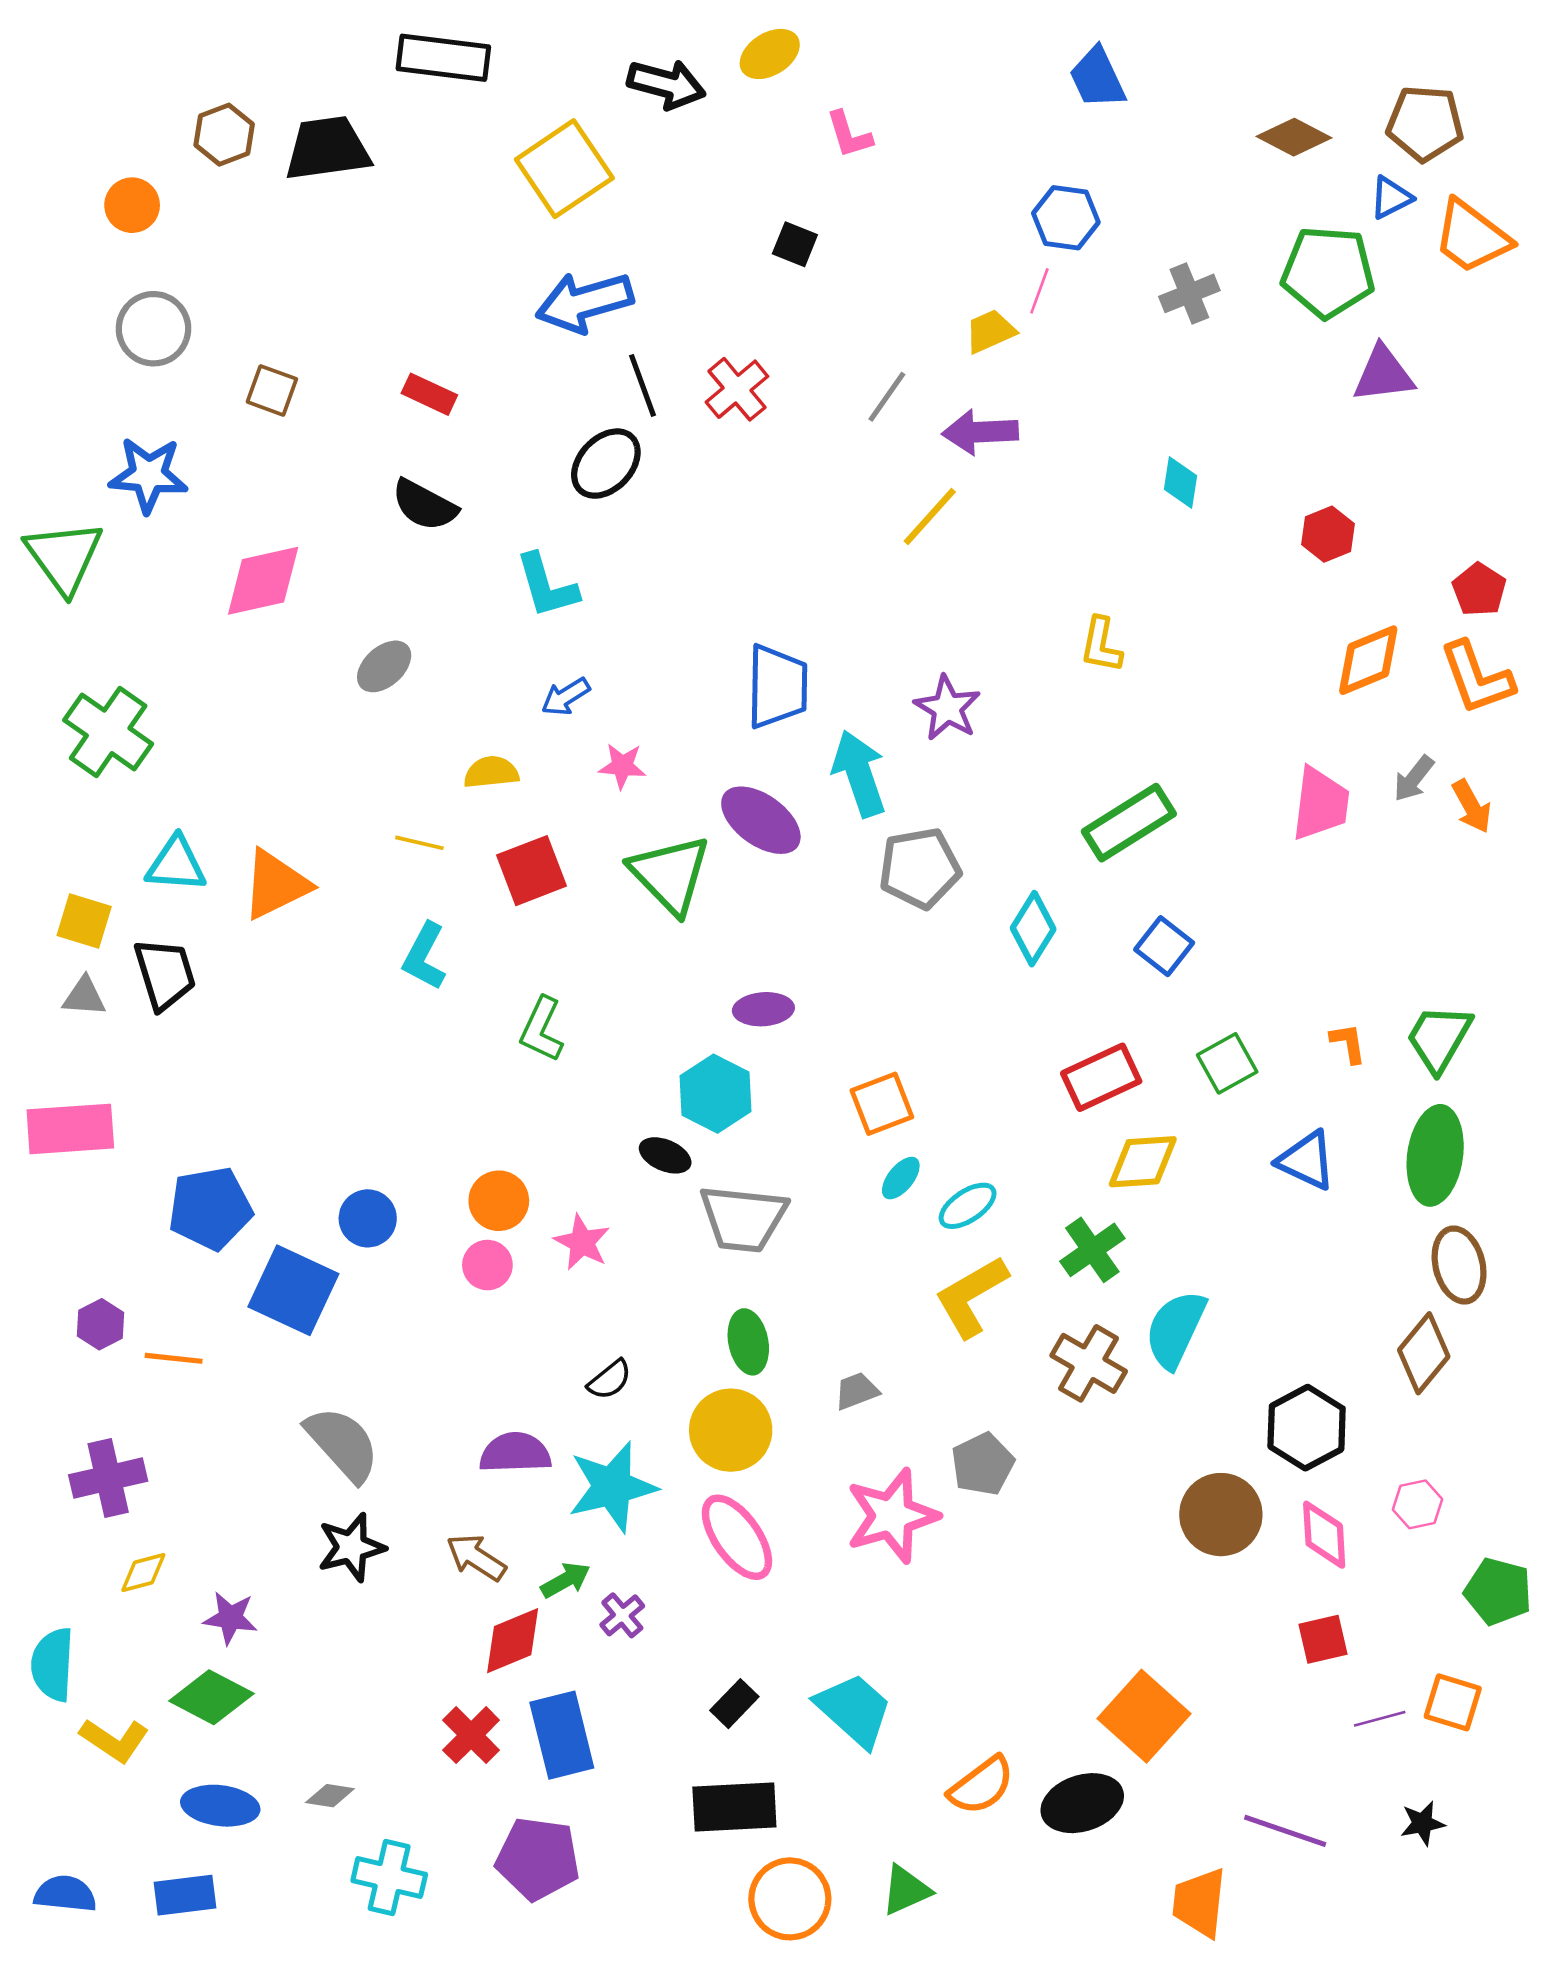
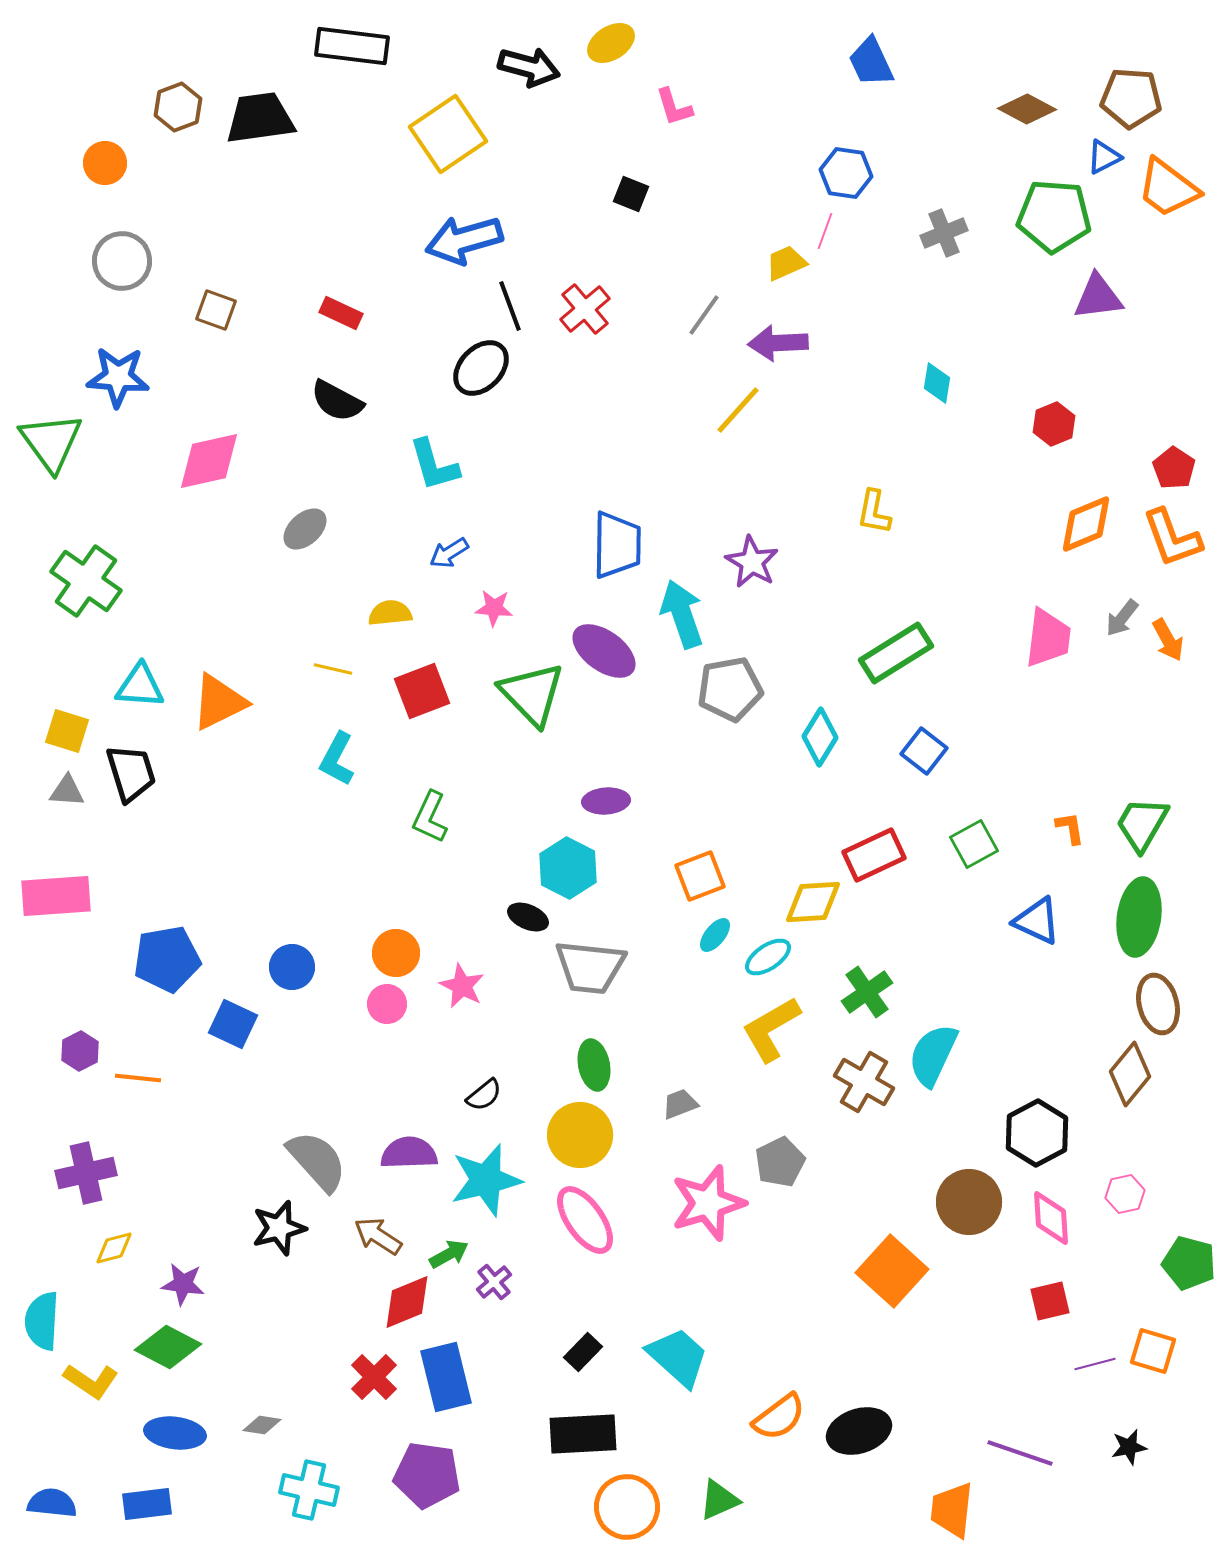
yellow diamond: (1143, 1162) -> (813, 902), moved
blue square: (293, 1290) -> (233, 1024), size x0.7
gray semicircle: (343, 1444) -> (317, 1161), moved
orange square: (1144, 1716) -> (892, 1271), moved

